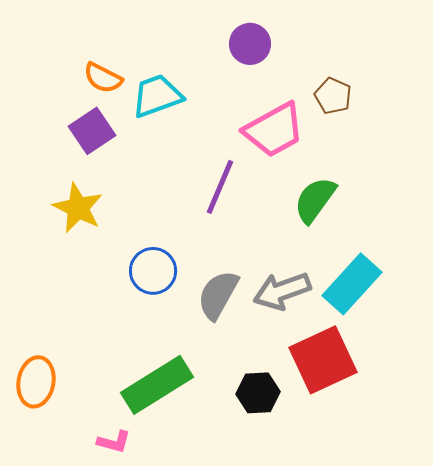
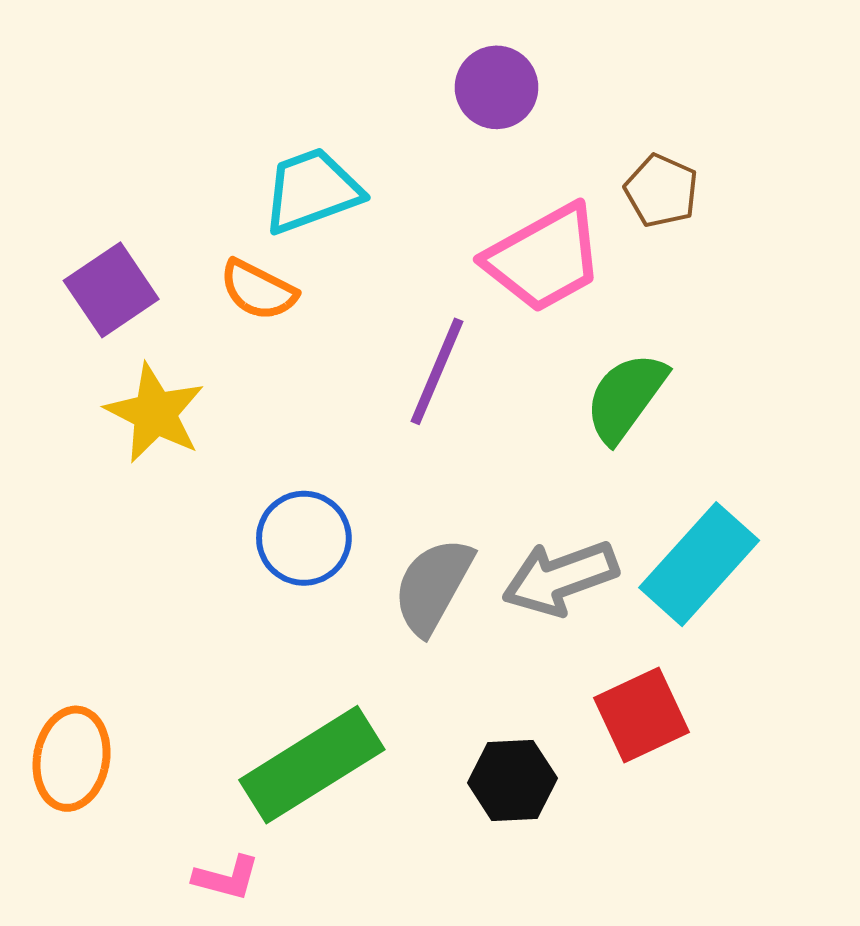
orange semicircle: (103, 78) -> (258, 290), moved
purple square: (92, 131) -> (111, 290), moved
red square: (323, 360) -> (642, 715), size x0.7

